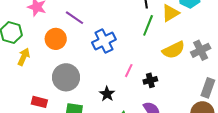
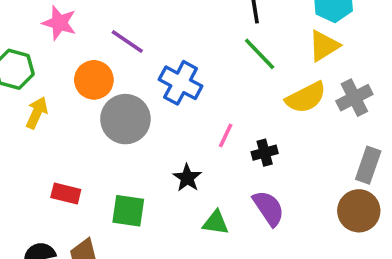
yellow triangle: (170, 13) -> (324, 46), moved
green line: (148, 25) -> (260, 54), turned -65
blue cross: (104, 41) -> (181, 83), turned -35
gray circle: (66, 77) -> (125, 119), moved

